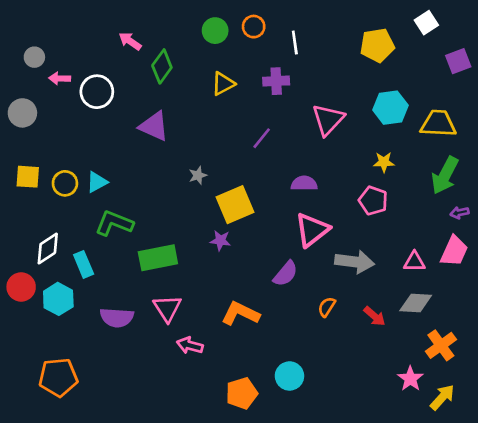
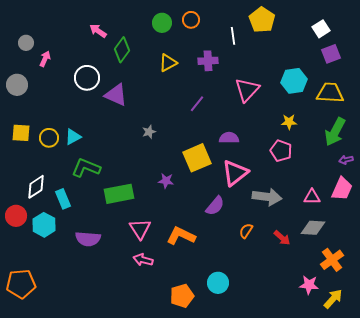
white square: (426, 23) -> (321, 29), moved
white line: (295, 43) -> (233, 36), moved
yellow pentagon: (377, 45) -> (262, 20), moved, turned -30
purple square: (458, 61) -> (331, 54), moved
pink arrow: (60, 78) -> (45, 59), turned 112
white circle: (97, 92) -> (87, 78), moved
yellow square: (235, 205) -> (197, 158), moved
pink triangle: (167, 308) -> (140, 229), moved
orange pentagon: (58, 377) -> (21, 284), moved
pink star: (410, 379) -> (309, 285), turned -30

